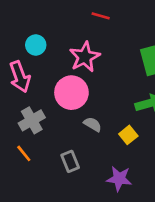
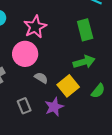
yellow square: (128, 135) -> (68, 86), size x1.5
purple star: (119, 179) -> (54, 107), moved, turned -30

